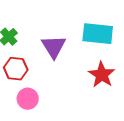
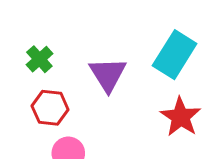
cyan rectangle: (98, 34) -> (175, 55), turned -64

